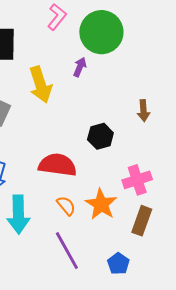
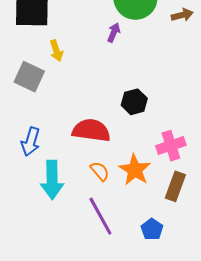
yellow arrow: (40, 85) -> (56, 51), moved, size x0.6
brown arrow: (144, 111) -> (182, 15), moved, turned -100

